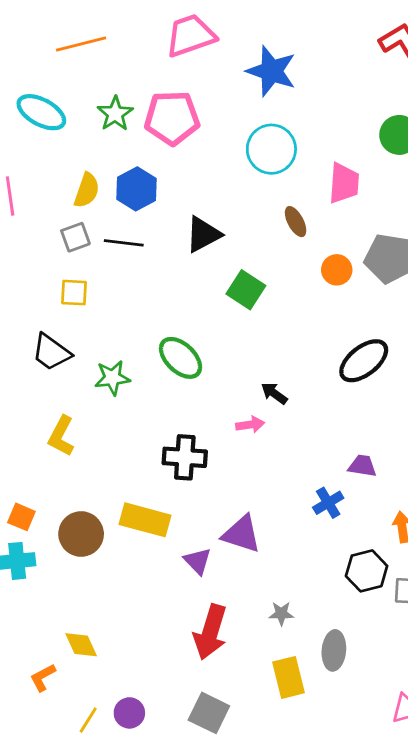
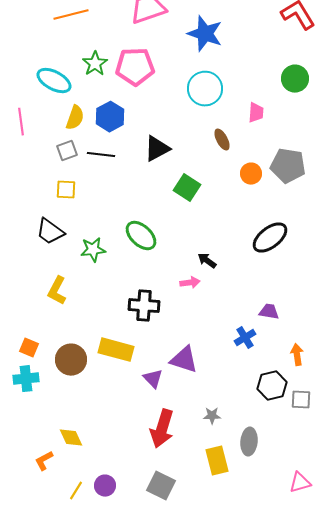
cyan ellipse: (41, 112) -> (54, 81), moved
pink trapezoid: (344, 183) -> (256, 113), size x0.7

